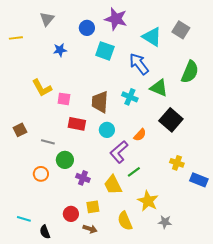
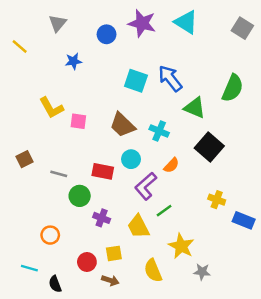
gray square: (181, 30) -> (242, 28), moved
cyan triangle: (152, 37) -> (186, 22), moved
yellow line: (16, 38) -> (20, 47), turned 48
cyan square: (105, 51) -> (136, 81), moved
cyan cross: (130, 97) -> (159, 131), moved
brown trapezoid: (100, 102) -> (122, 125), turned -50
red rectangle: (77, 124) -> (103, 171), moved
orange circle: (41, 174) -> (50, 235), moved

